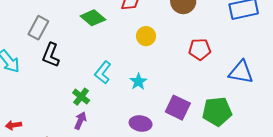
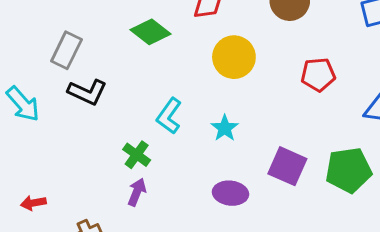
yellow circle: (146, 36) -> (234, 57), size x1.4
black L-shape: (51, 55) -> (87, 92), turned -85

